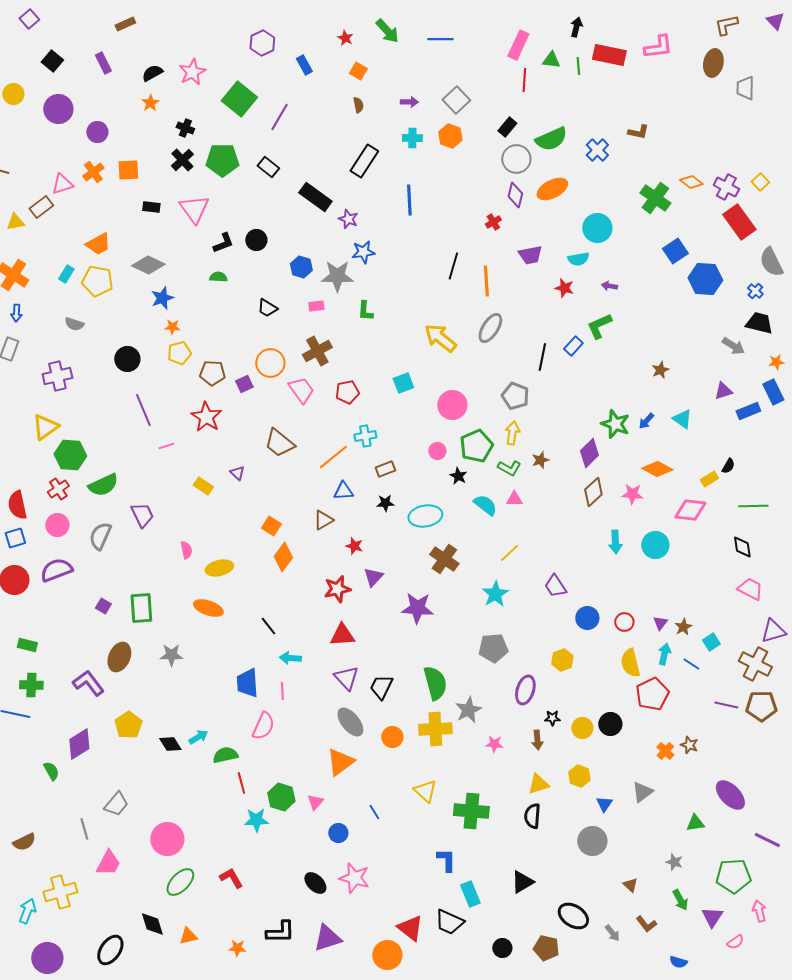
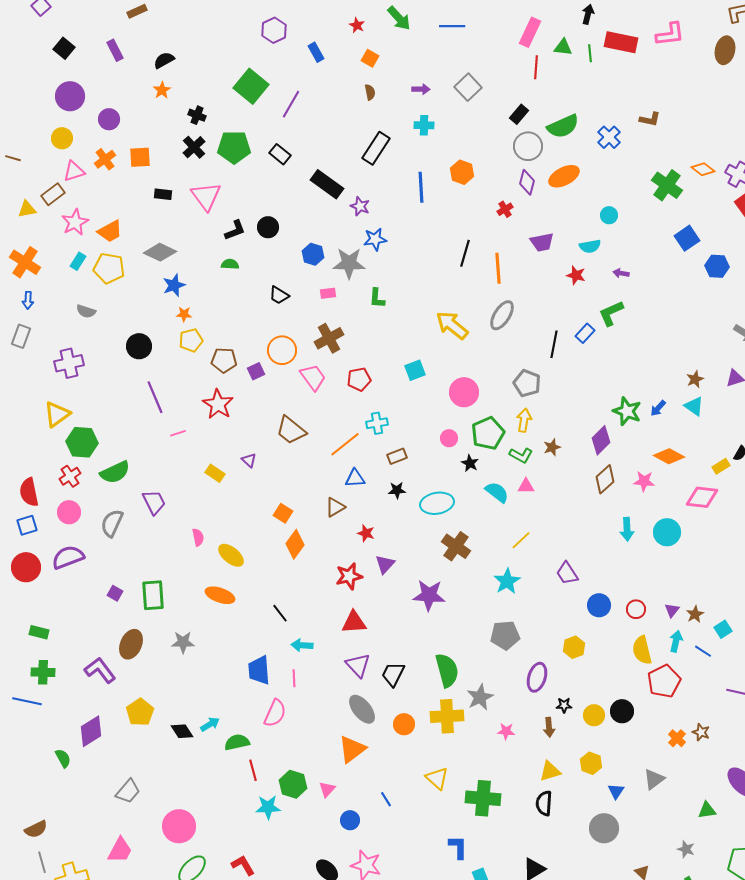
pink star: (192, 72) -> (75, 222), moved
yellow circle: (13, 94) -> (62, 138), moved
orange hexagon: (450, 136) -> (462, 172), moved
cyan circle: (597, 228) -> (609, 215), size x0.6
blue hexagon: (705, 279) -> (717, 266), size x0.7
brown star: (660, 370) -> (695, 379), moved
yellow ellipse: (219, 568) -> (231, 555), turned 52
gray line: (84, 829) -> (42, 862), moved

